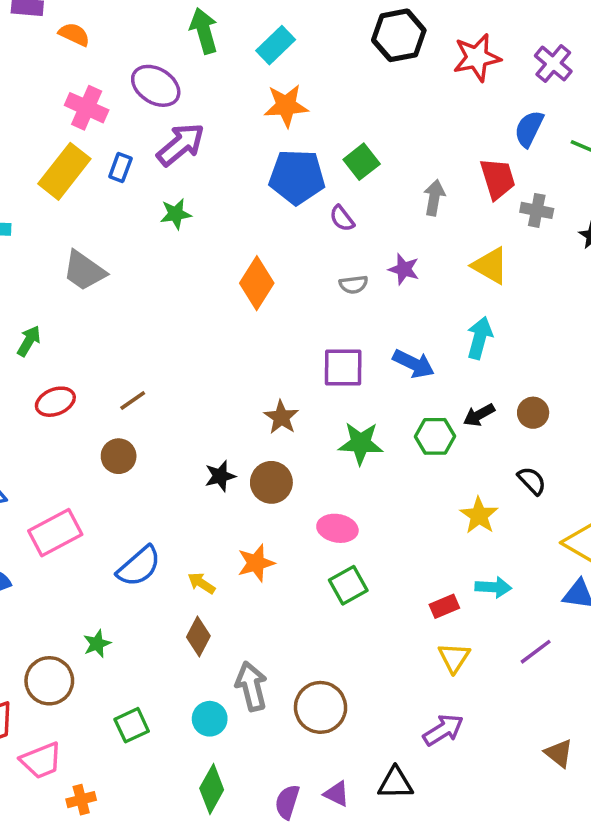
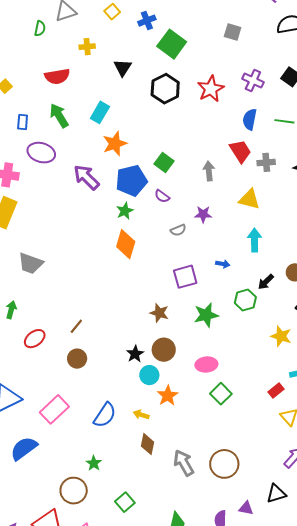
purple arrow: (181, 145) -> (86, 177), moved, turned -80
blue rectangle: (120, 168) -> (23, 122), moved
green star: (176, 214) -> (125, 211), moved
blue arrow: (414, 364) -> (223, 264), size x0.6
cyan circle: (210, 719) -> (149, 375), moved

